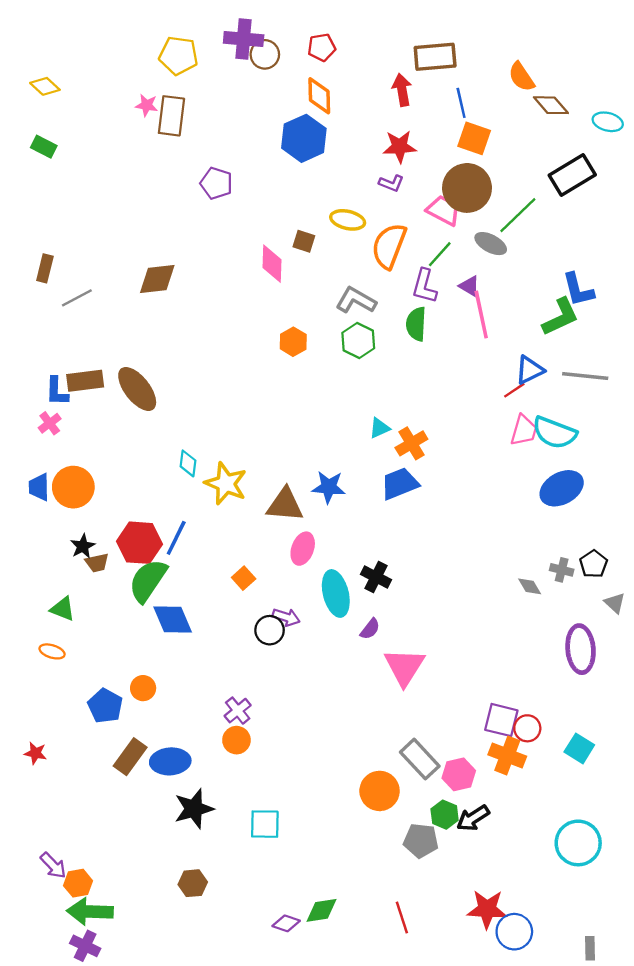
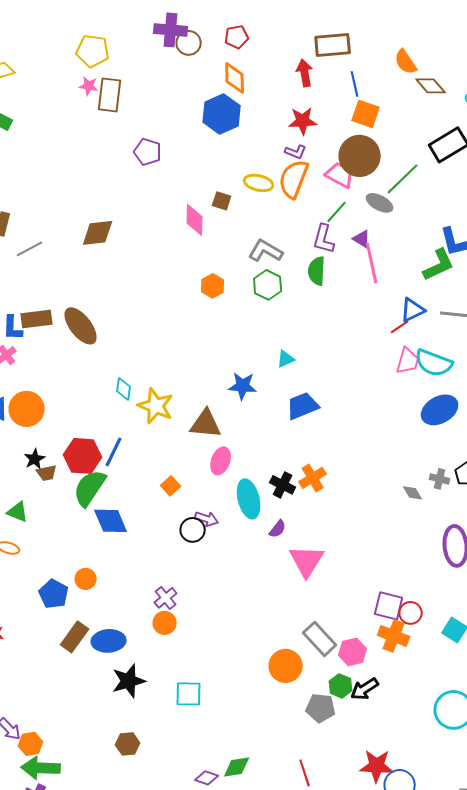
yellow pentagon: (179, 56) -> (93, 51), moved
orange semicircle: (389, 246) -> (294, 179), moved
orange cross: (411, 443) -> (313, 478), moved
blue star: (329, 487) -> (243, 386), moved

